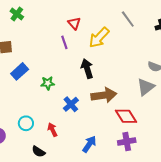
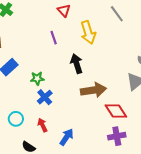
red triangle: (74, 23) -> (64, 10), moved
yellow arrow: (99, 38) -> (88, 32), turned -60
blue cross: (71, 104) -> (45, 97), moved
blue arrow: (89, 144) -> (67, 137), moved

